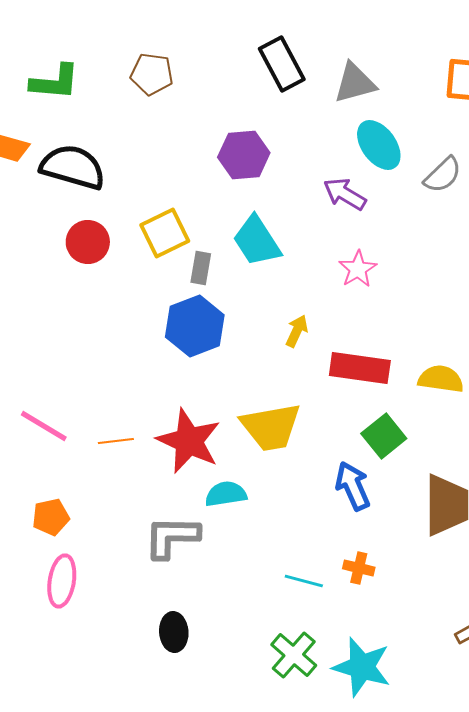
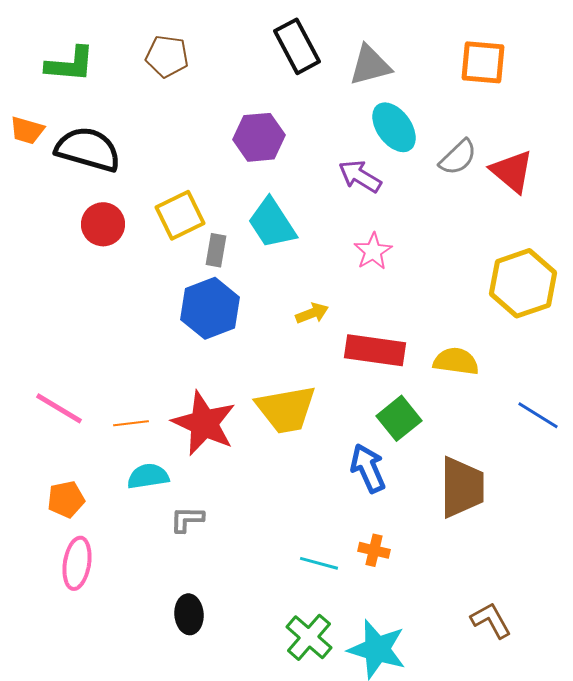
yellow arrow: (297, 331) -> (312, 313), turned 44
cyan semicircle: (226, 494) -> (148, 476), moved
gray L-shape: (172, 537) -> (187, 519), size x0.6

